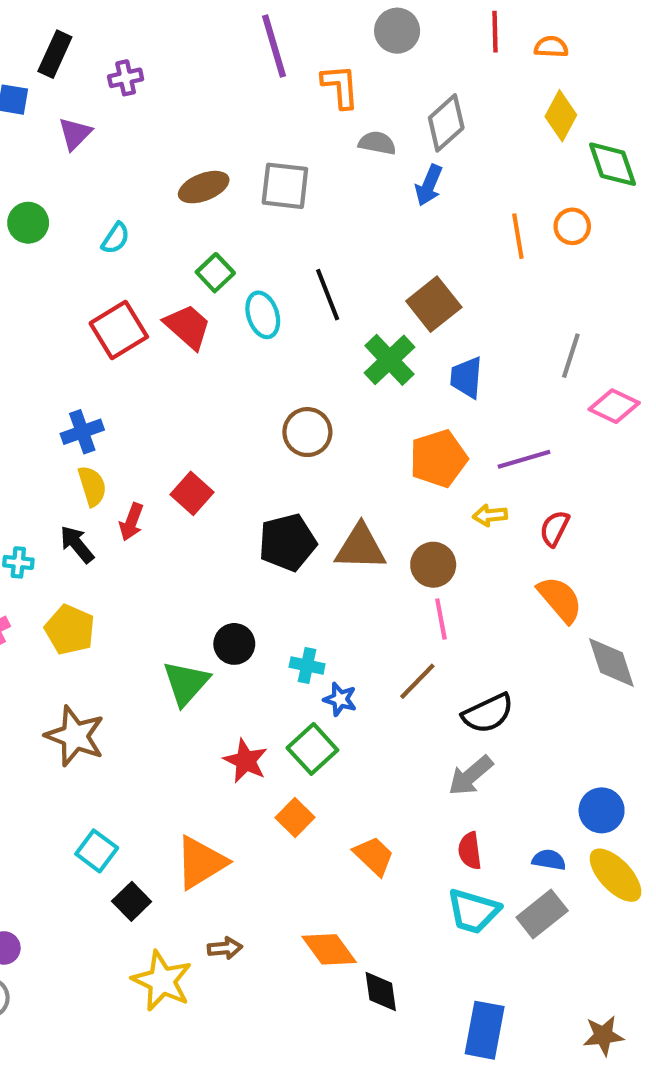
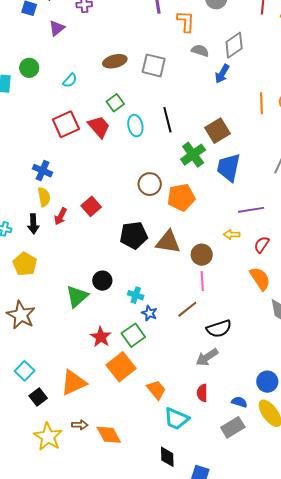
blue trapezoid: (466, 377) -> (229, 167), size x1.4
blue cross: (82, 432) -> (43, 171), turned 36
orange pentagon: (438, 458) -> (181, 197), moved
black arrow: (77, 544) -> (33, 224), turned -150
orange square: (295, 818) -> (121, 367), size x1.6
cyan trapezoid: (473, 911) -> (176, 419), moved
orange diamond: (329, 949) -> (109, 435), moved
black diamond: (381, 992) -> (167, 457), moved

